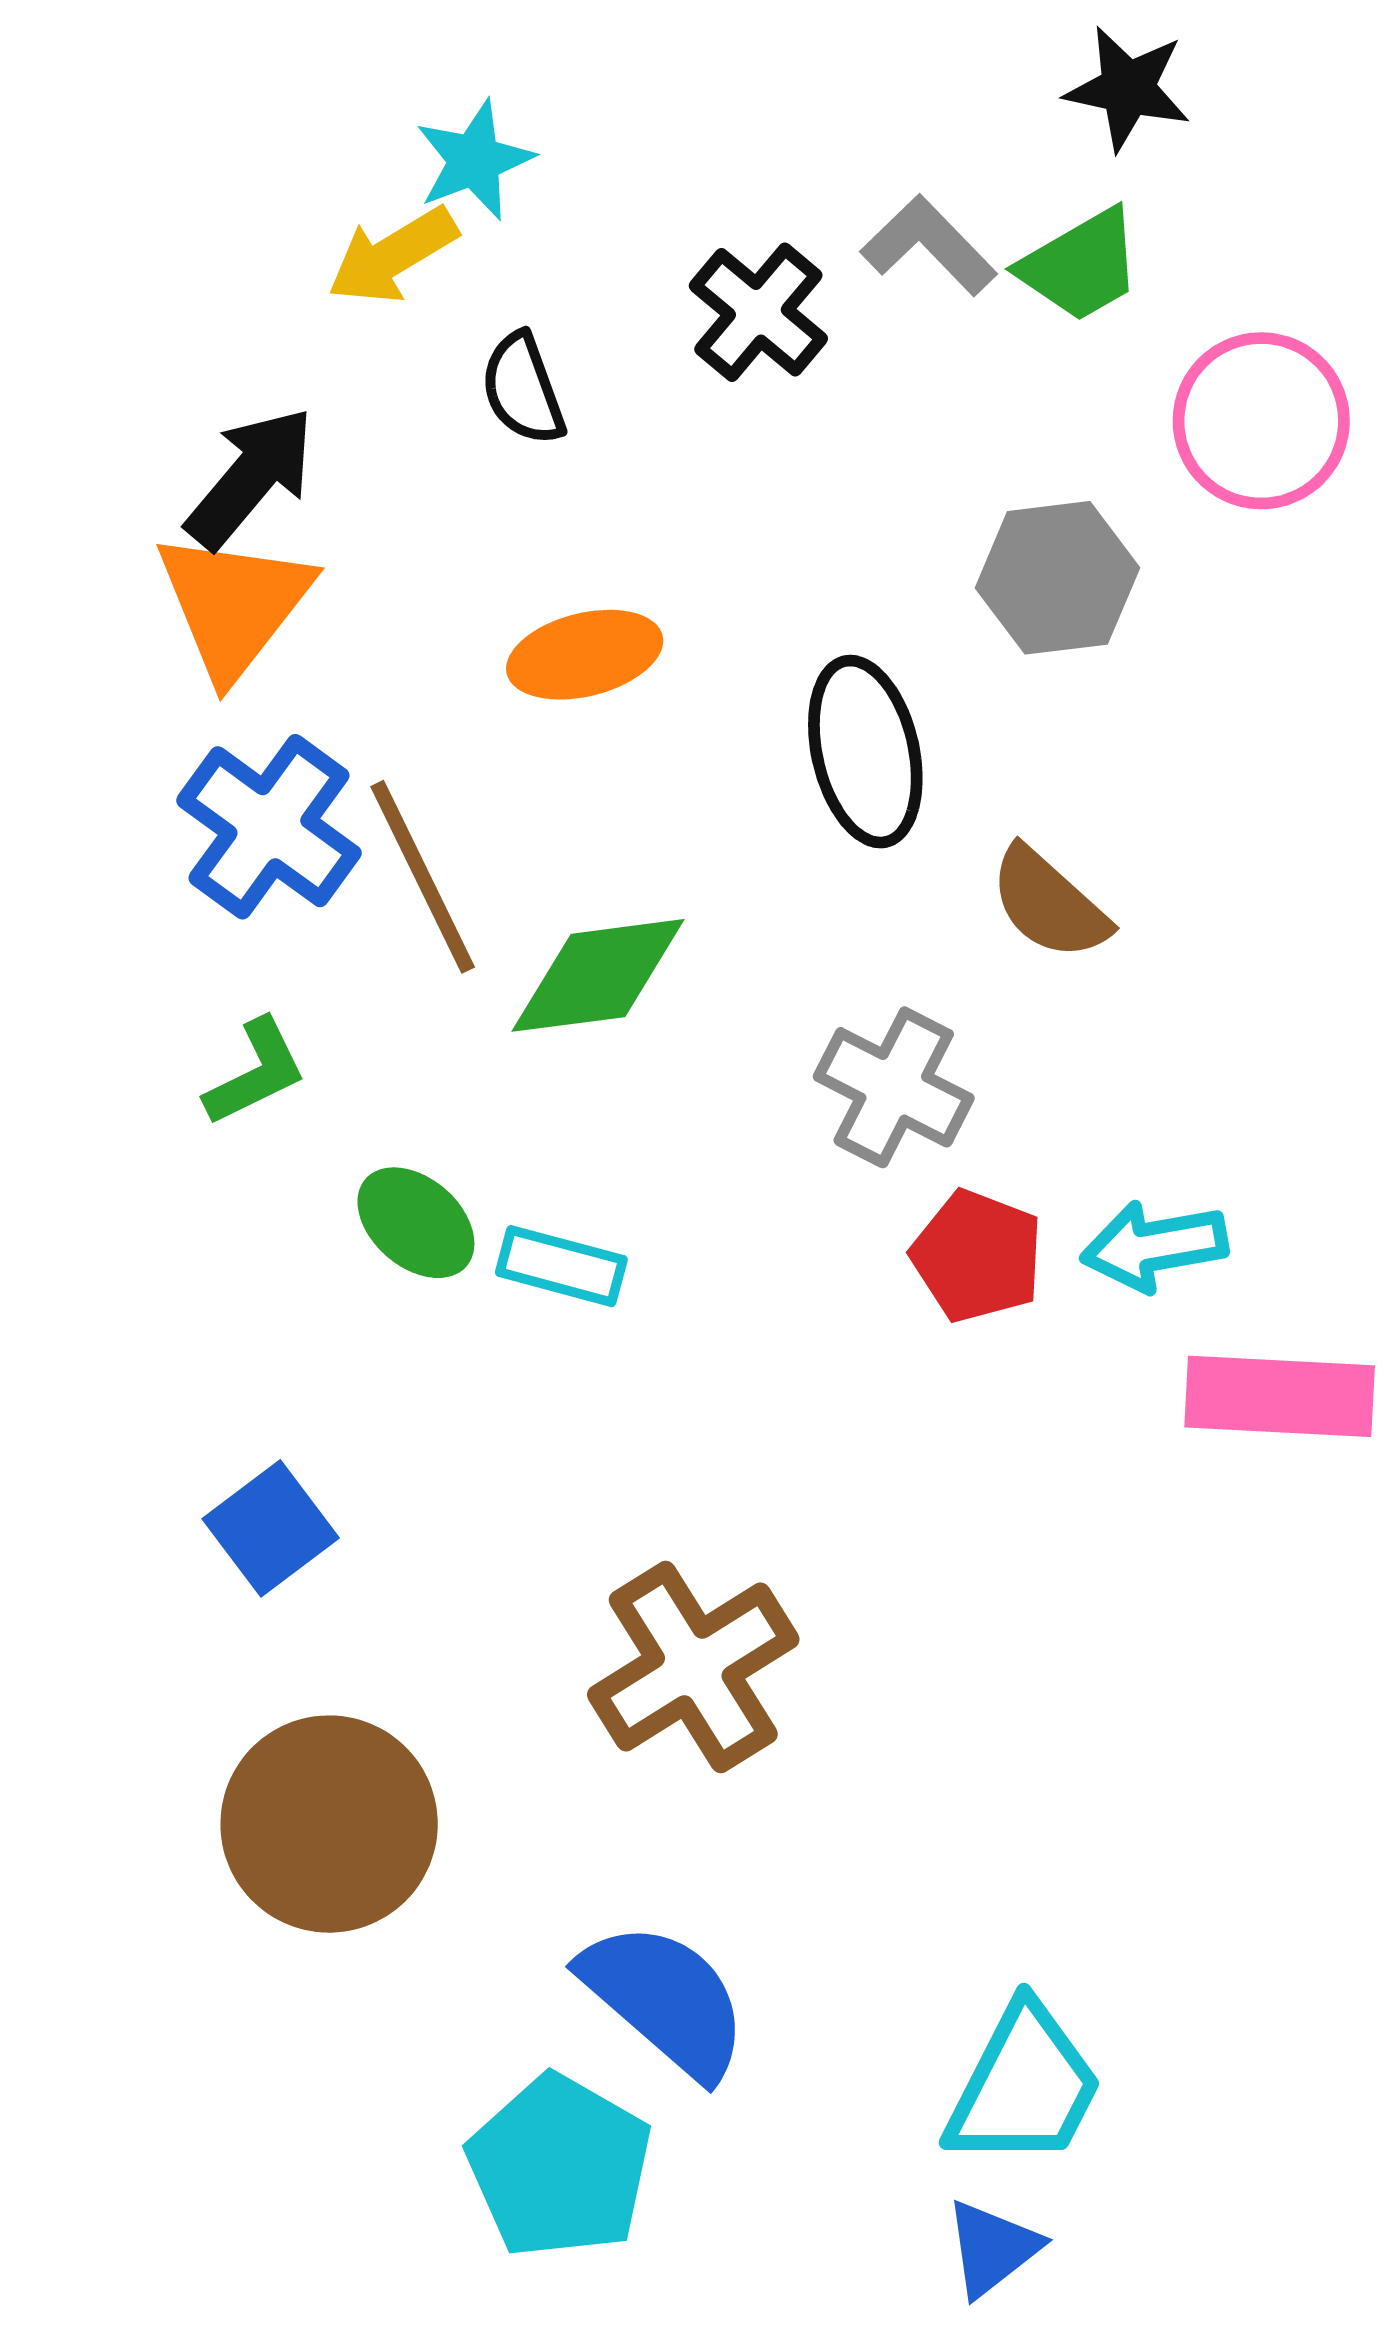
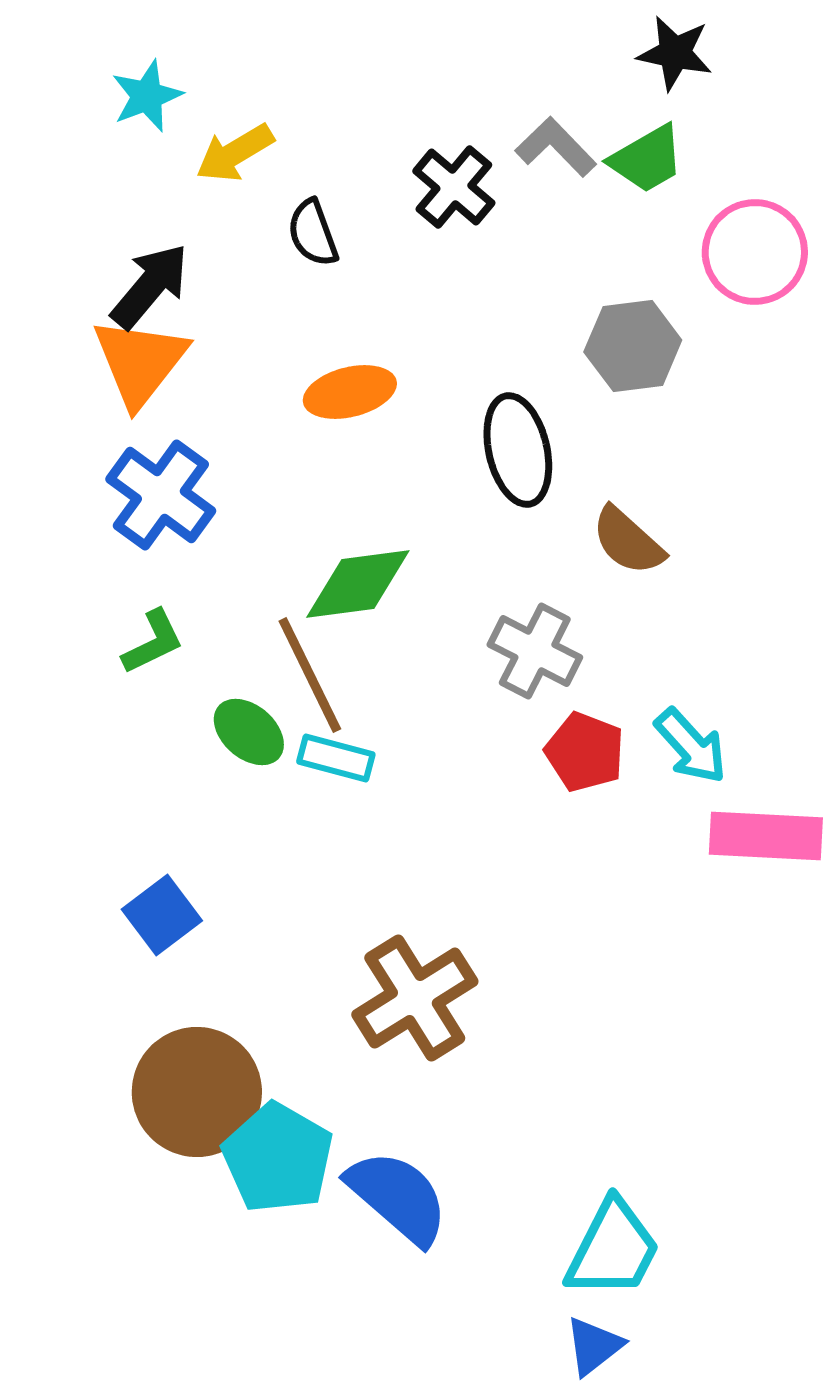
cyan star: (474, 160) -> (147, 96), moved
brown line: (423, 877) -> (310, 675), moved
cyan arrow: (1154, 1246) -> (691, 746), turned -122
cyan pentagon: (560, 2166) -> (278, 1158), moved

